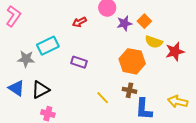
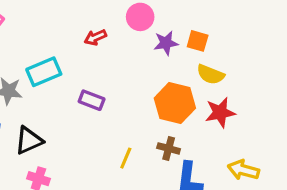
orange square: (144, 21) -> (198, 41), turned -32
red star: (175, 52) -> (220, 113), moved
yellow line: (103, 98) -> (126, 158), turned 64

